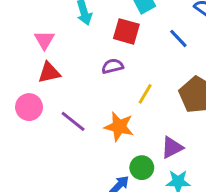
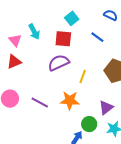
pink triangle: (44, 40) -> (15, 40), moved
purple semicircle: (113, 66) -> (59, 63), size x1.5
red triangle: (49, 73) -> (14, 62), moved

